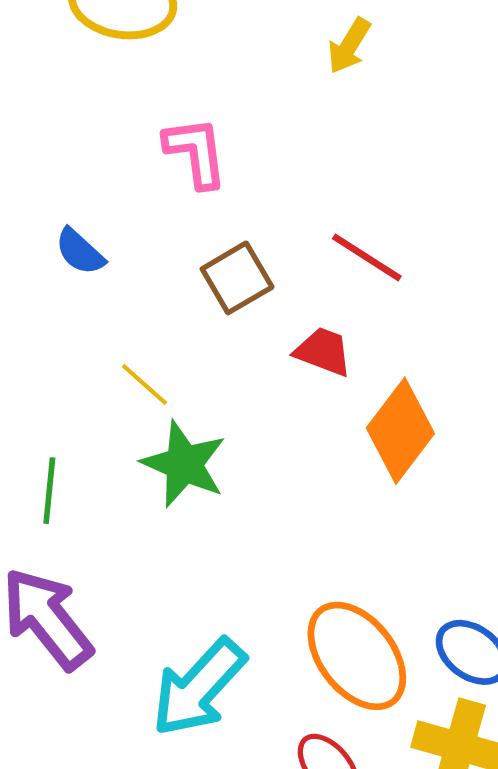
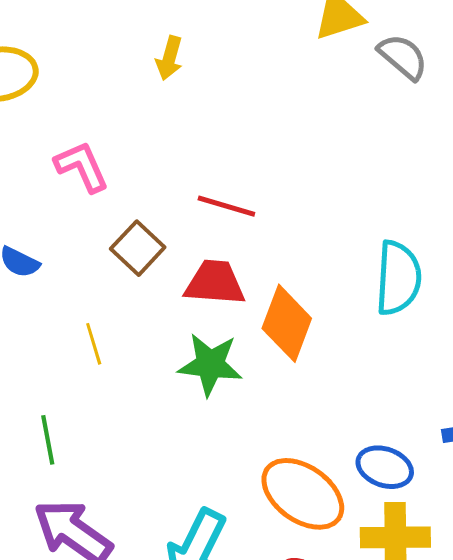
red trapezoid: (323, 352) -> (215, 283), size x1.4
yellow line: (145, 384) -> (94, 344), turned 48
green star: (184, 464) -> (210, 364), moved

